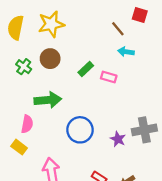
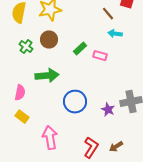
pink semicircle: (27, 124) -> (20, 93), moved

